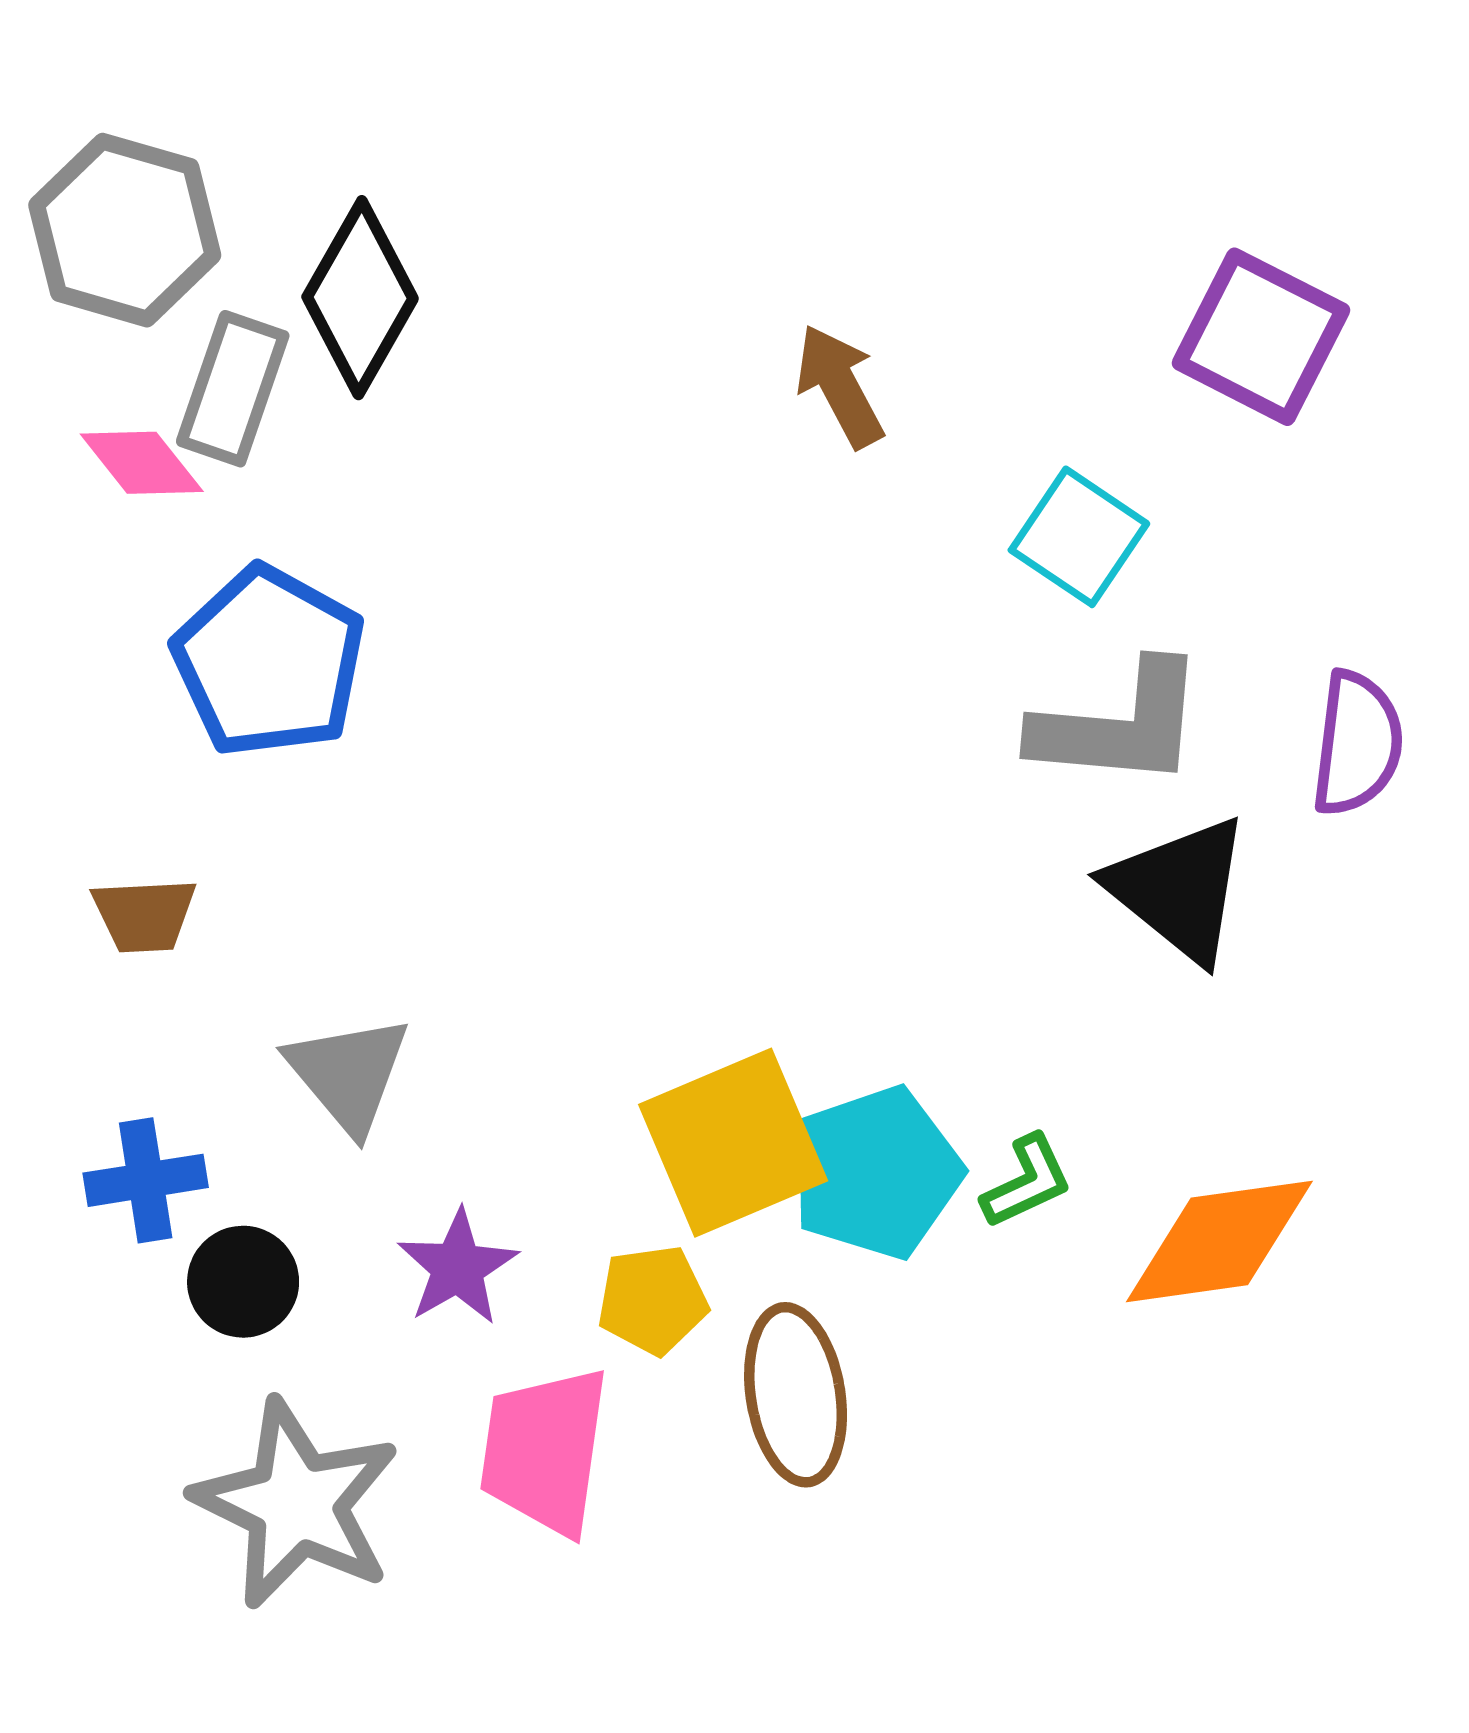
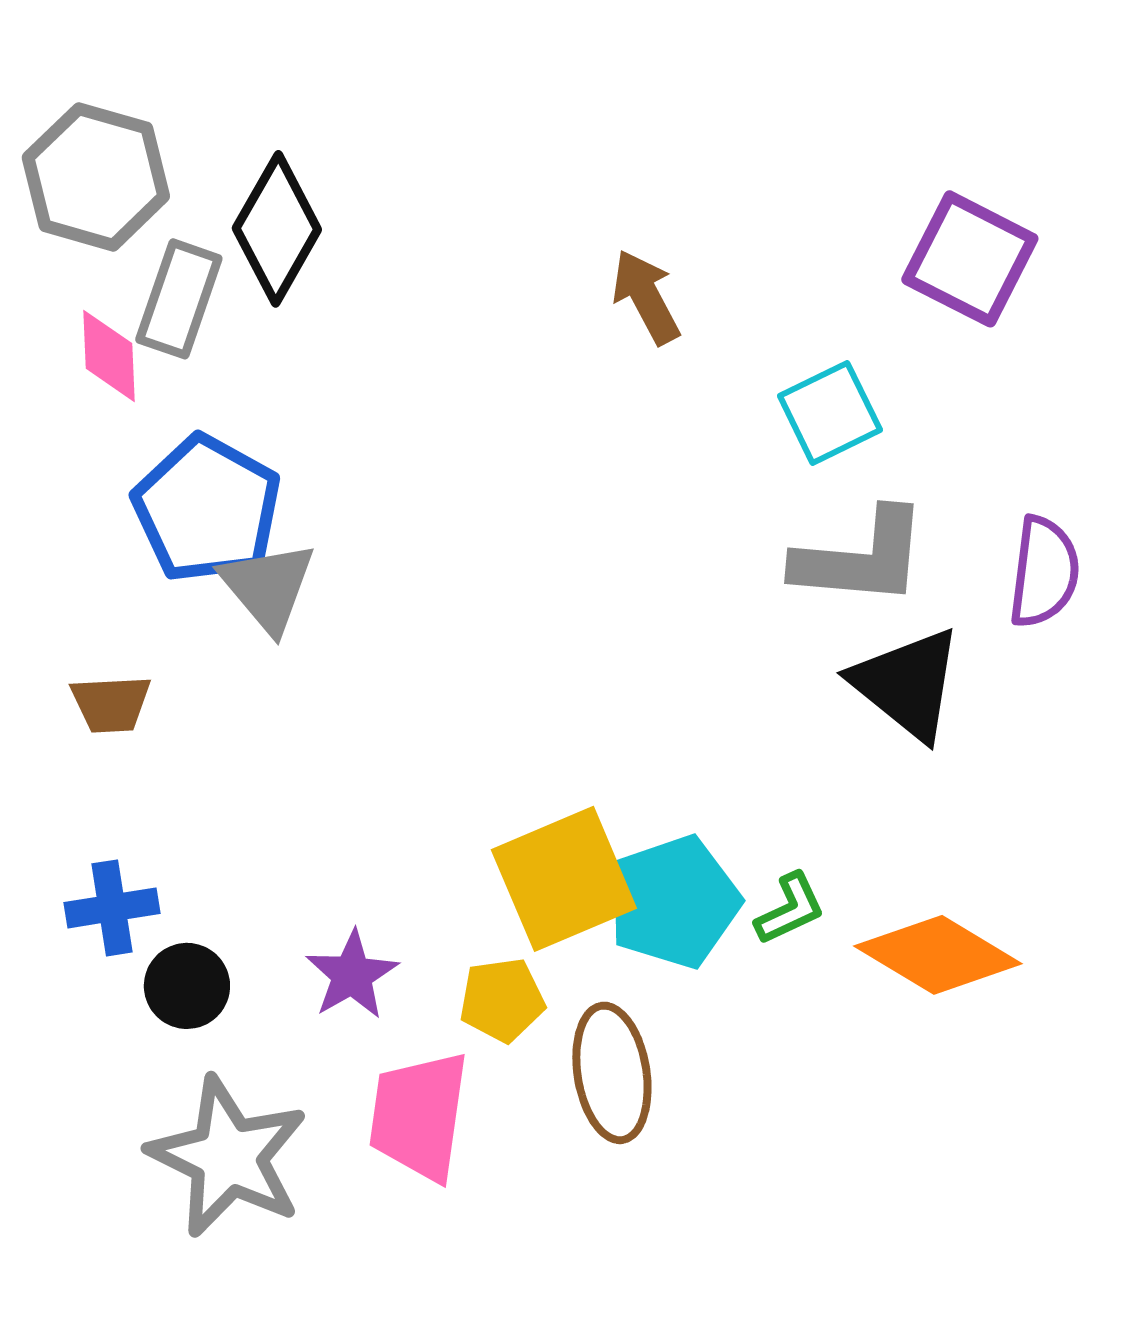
pink diamond: (142, 463) -> (109, 356), turned 36
cyan square: (1079, 537) -> (830, 413), turned 30
gray triangle: (348, 1074) -> (268, 587), moved
orange diamond: (1219, 1241) -> (938, 955), turned 39

